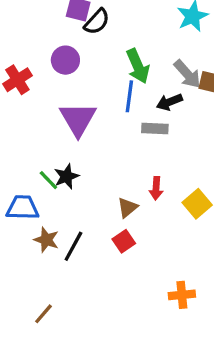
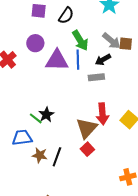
black semicircle: (97, 22) -> (66, 16), moved
purple triangle: (78, 119) -> (57, 60), moved, turned -50
red arrow: (156, 188) -> (102, 114), size x1.5
brown triangle: (127, 208) -> (87, 128), size x1.6

